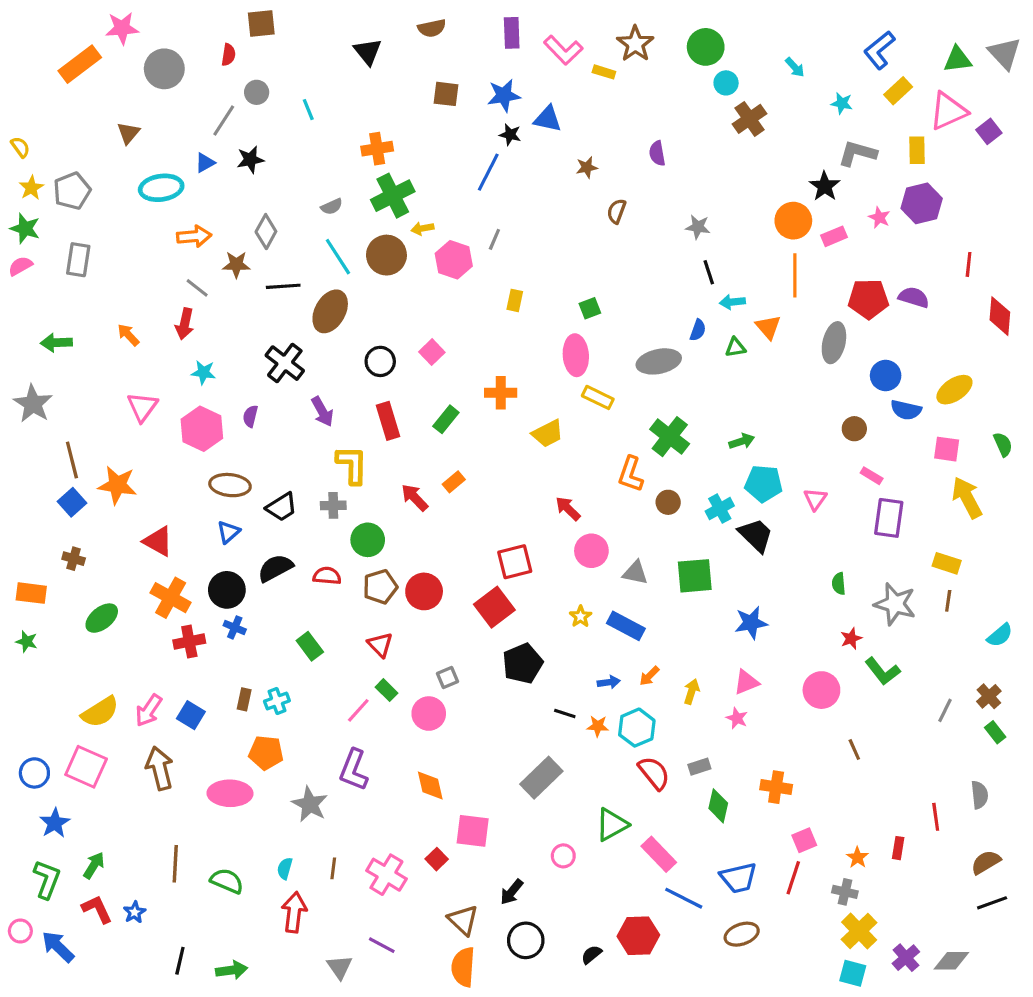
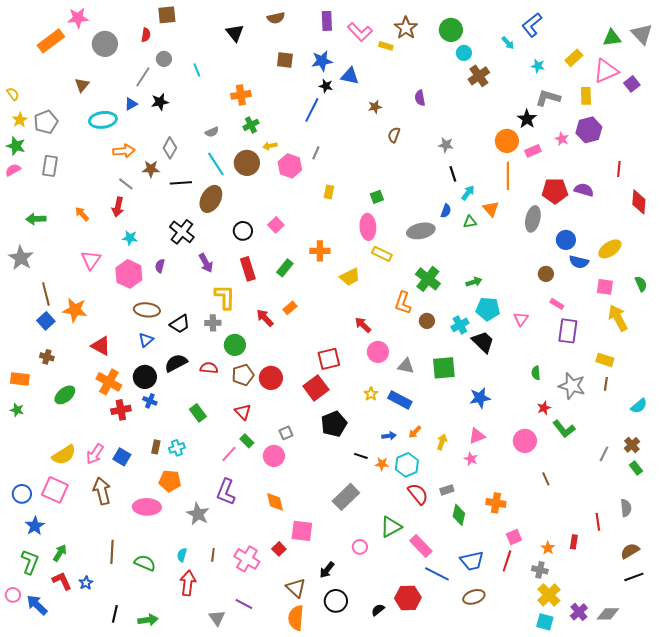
blue L-shape: (879, 50) -> (532, 25), moved
green cross: (393, 196) -> (251, 125), size x0.6
cyan arrow: (732, 302) -> (468, 193), turned 133

